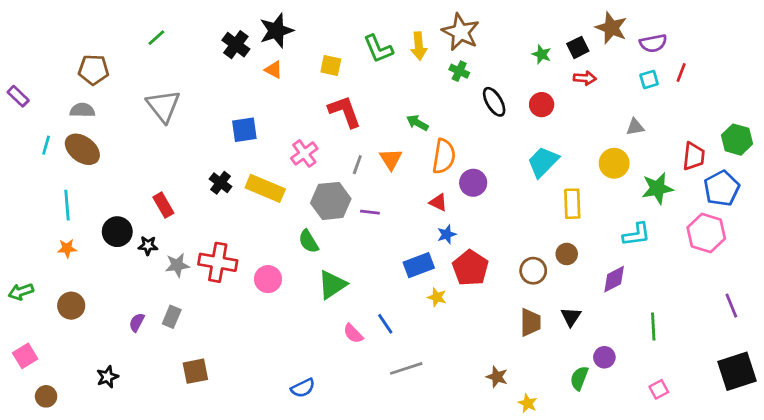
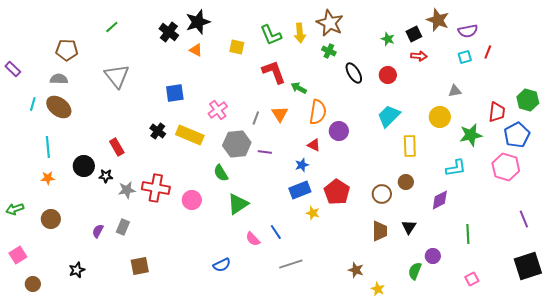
red L-shape: (345, 112) -> (274, 72), moved
blue star: (447, 234) -> (302, 165), moved
blue semicircle: (303, 388) -> (222, 265), moved

